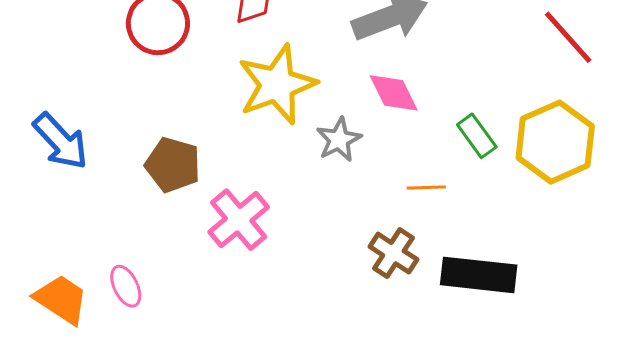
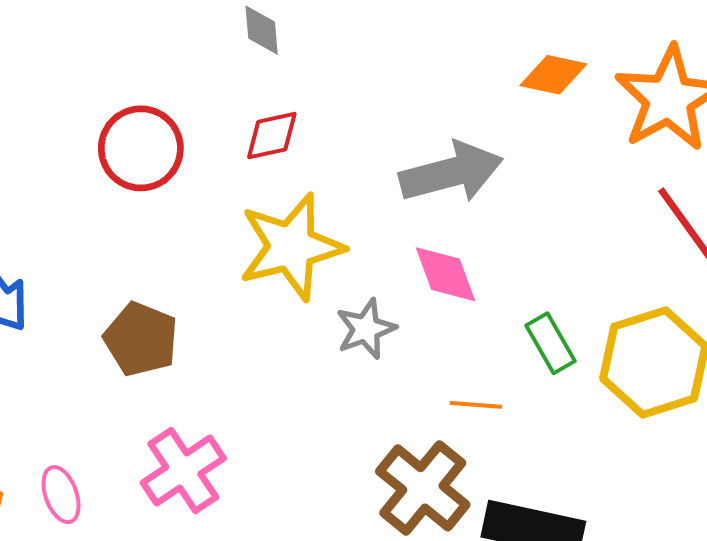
pink cross: (239, 220) -> (183, 471), moved
brown cross: (393, 253) -> (423, 488), size x1.4

